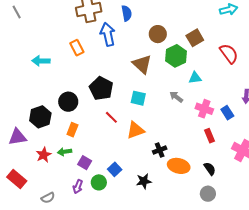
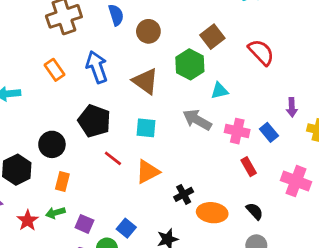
blue arrow: (108, 34) -> (97, 67), moved
brown circle: (158, 34) -> (148, 31), moved
gray arrow: (176, 97) -> (197, 120), size x1.5

